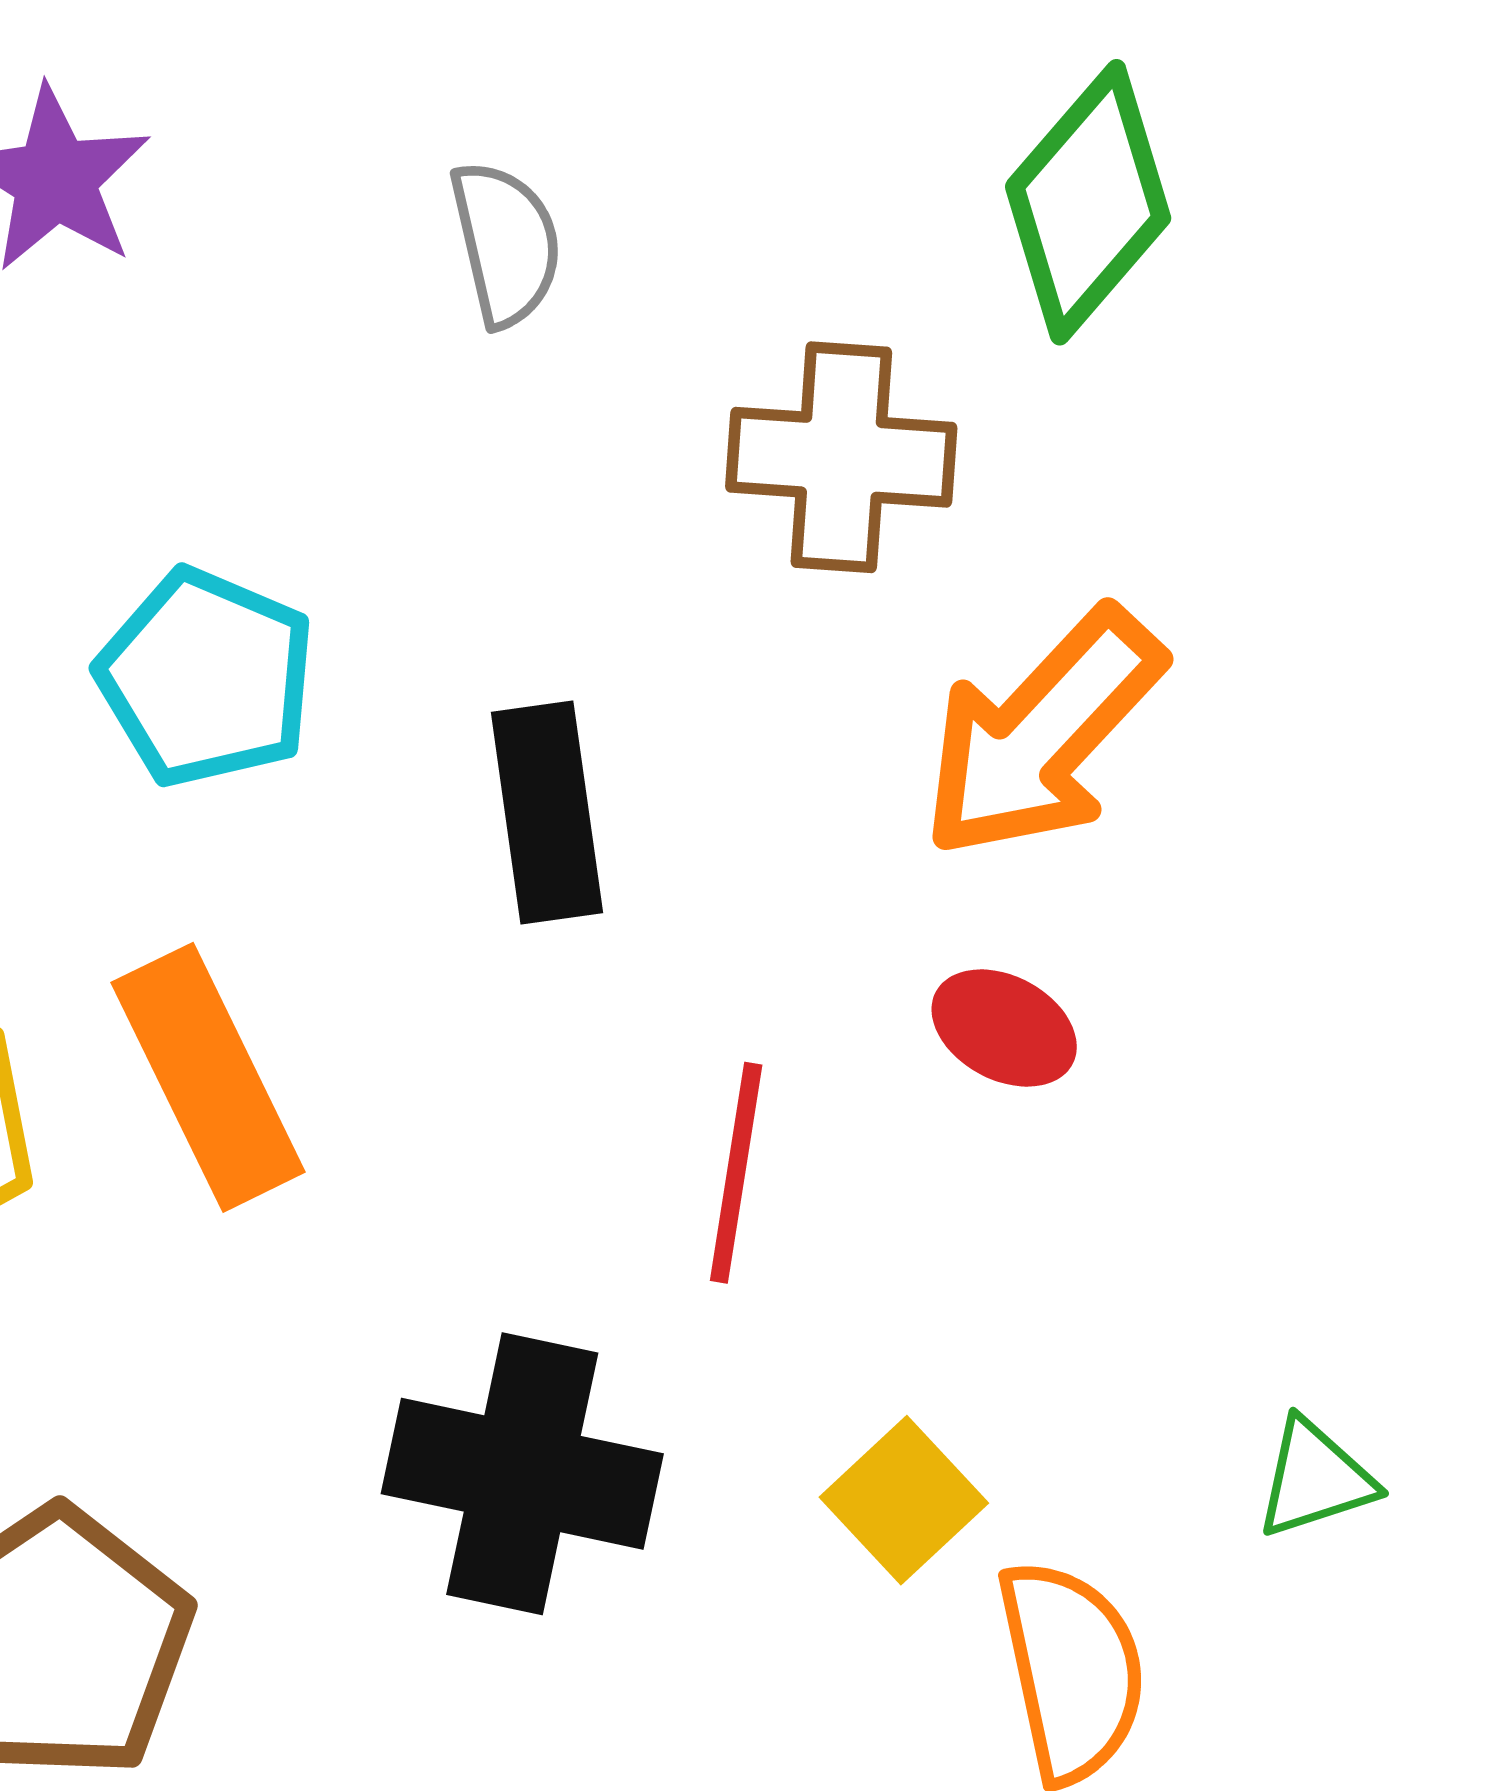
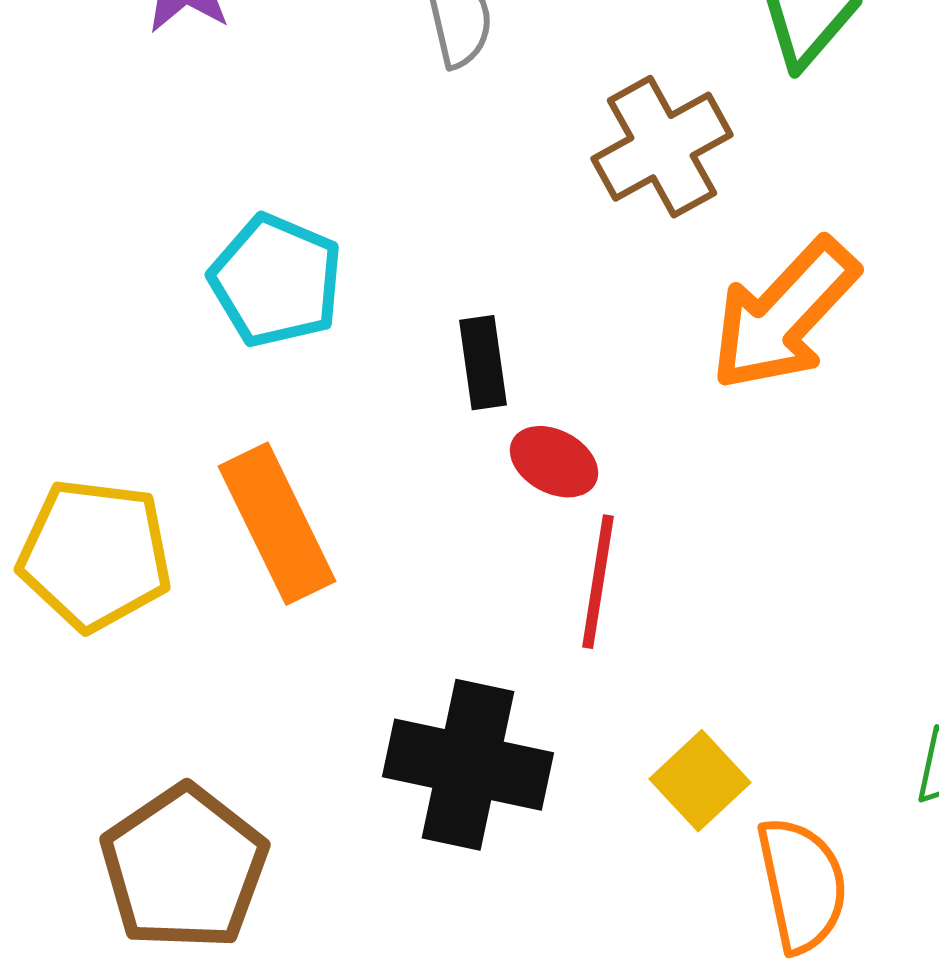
brown cross: (841, 457) -> (662, 147), turned -33
black rectangle: (547, 813) -> (483, 363), size x0.7
red ellipse: (1004, 1028) -> (554, 462), moved

